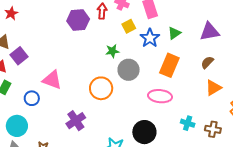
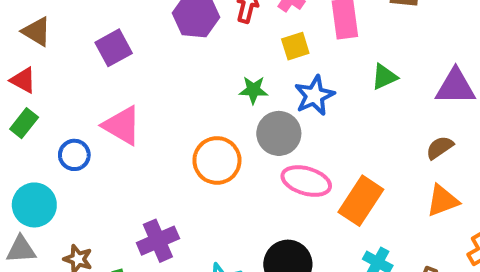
blue star: (150, 38) -> (314, 96), moved
purple square: (19, 56) -> (114, 48), moved
orange rectangle: (169, 65) -> (361, 201), moved
pink ellipse: (160, 96) -> (306, 181), moved
purple cross: (76, 121) -> (158, 241), moved

